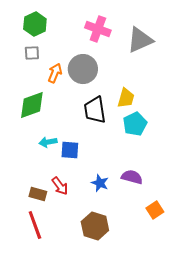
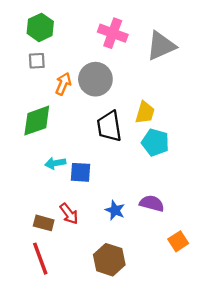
cyan pentagon: (135, 124) -> (155, 142), turned -30

